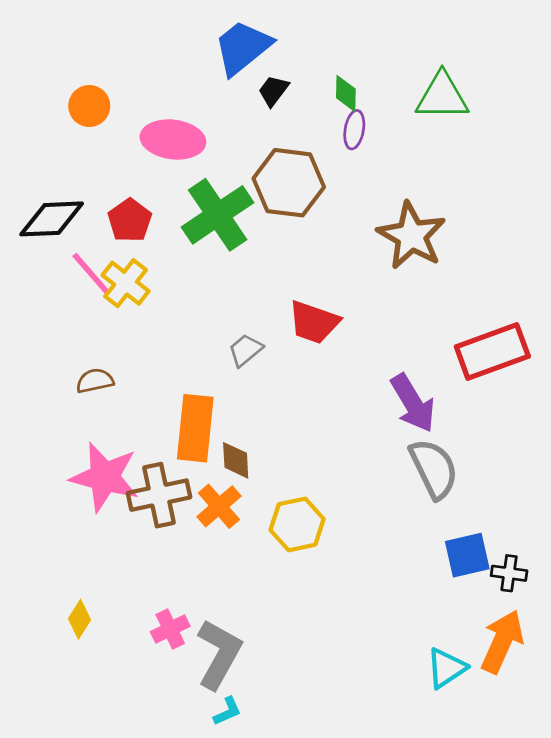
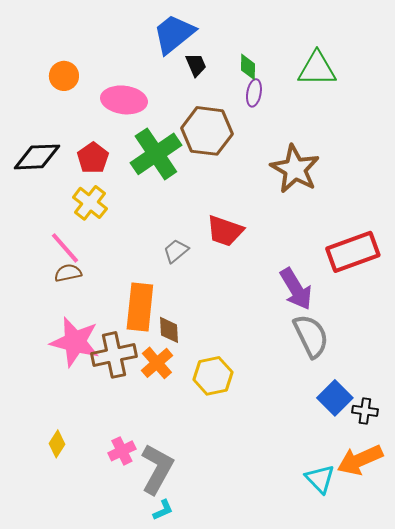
black trapezoid: (273, 91) -> (196, 65), turned 120
pink line: (91, 273) -> (65, 248), moved
blue square: (467, 555) -> (335, 398), turned -32
orange arrow: (502, 642) -> (360, 460), turned -138
cyan triangle: (446, 668) -> (320, 479), turned -40

